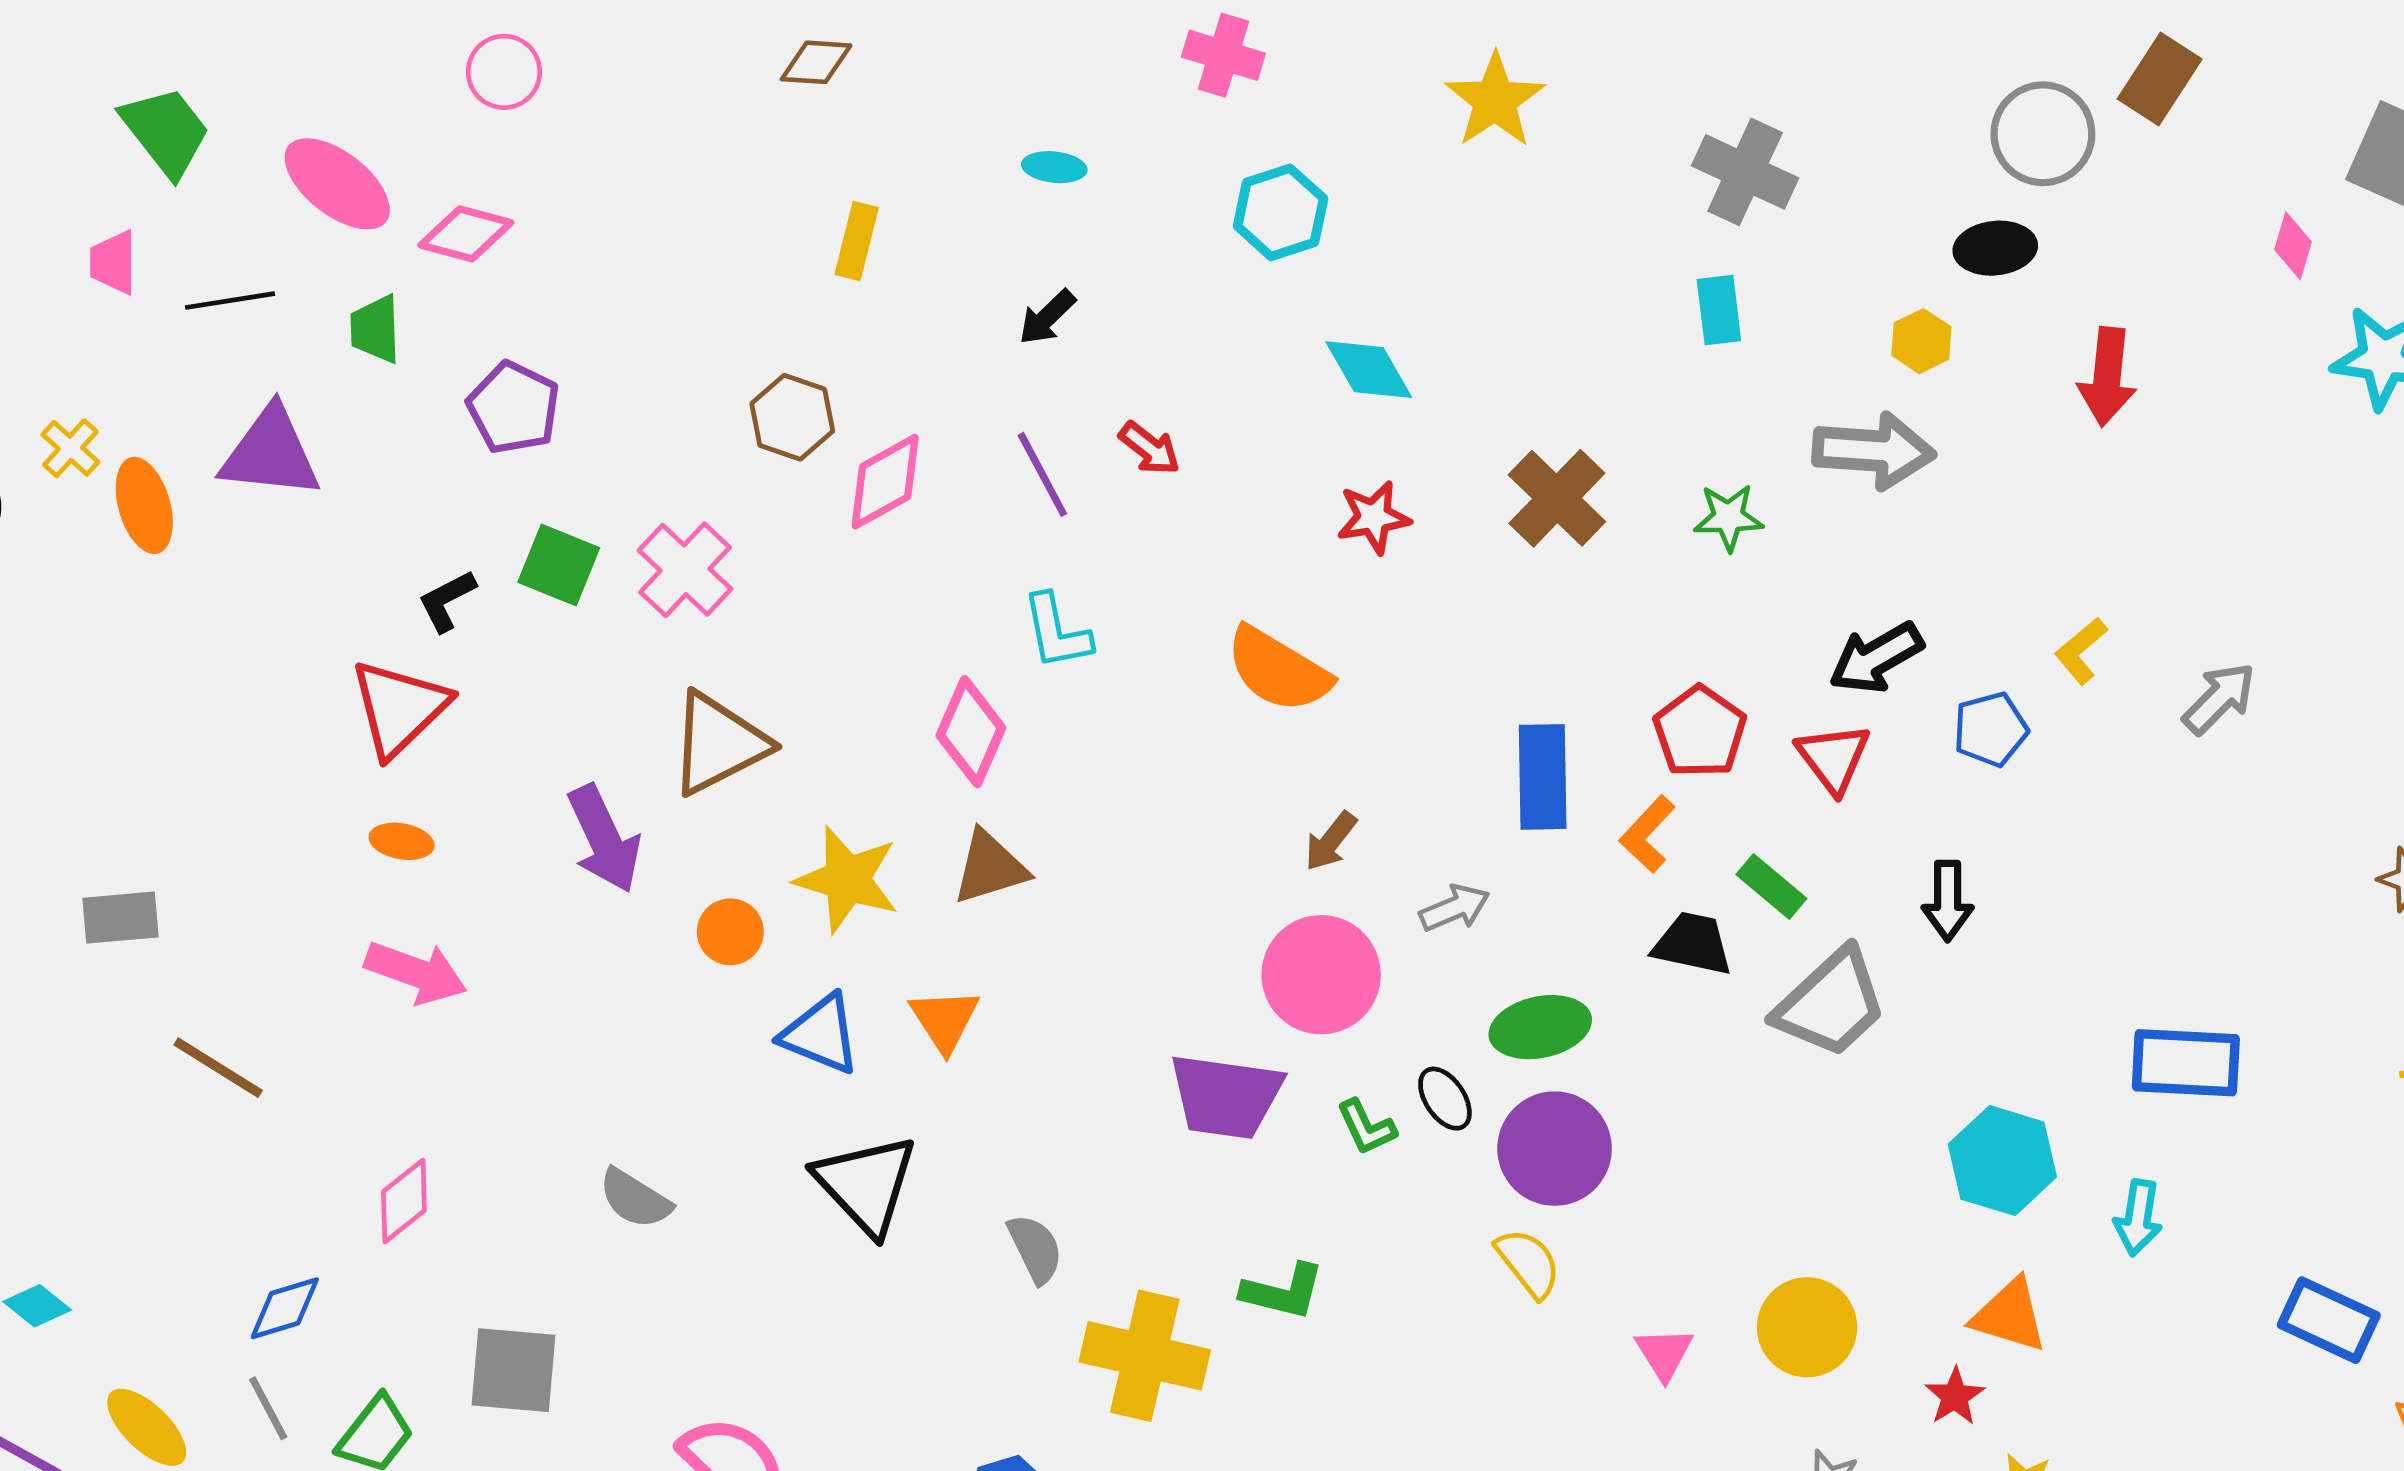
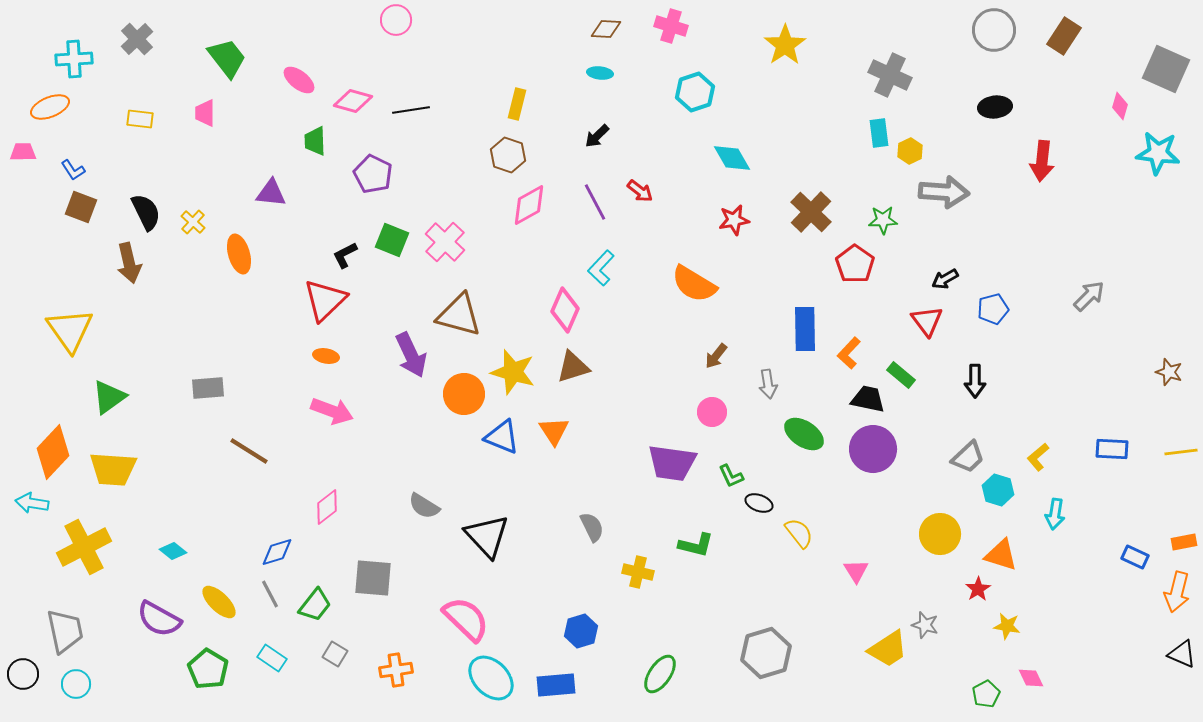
brown diamond: (816, 62) -> (606, 29), moved
pink circle: (504, 72) -> (396, 20), moved
gray circle: (2043, 134) -> (994, 30), moved
pink ellipse: (337, 184) -> (299, 80), size x0.7
black line: (230, 301) -> (411, 110), moved
yellow hexagon: (1921, 341) -> (910, 151), moved
brown hexagon: (792, 417) -> (508, 155), moved
yellow cross: (70, 448) -> (193, 222), moved
purple triangle: (271, 453) -> (271, 193), size x0.7
orange ellipse: (144, 505) -> (239, 254), moved
cyan L-shape: (1057, 632) -> (601, 268), turned 54
yellow L-shape: (2081, 651) -> (1038, 457), moved
black arrow: (1876, 658) -> (945, 279), size x0.7
red pentagon: (1700, 732) -> (855, 264), moved
brown triangle: (718, 744) -> (459, 315), turned 42
gray arrow: (1454, 908) -> (768, 384), turned 104
orange circle: (730, 932) -> (464, 394), size x1.5
pink circle: (1321, 975) -> (712, 412), size x0.6
gray trapezoid: (1831, 1003) -> (968, 457), moved, size x0.7
green ellipse: (1540, 1027) -> (804, 434), turned 45
blue rectangle: (2186, 1063) -> (1112, 449), moved, size x0.7
black ellipse: (1445, 1099) -> (759, 503), moved, turned -36
purple circle: (1555, 1149) -> (873, 449), moved
cyan hexagon: (2002, 1161) -> (998, 490), size x0.7
black triangle: (866, 1184) -> (487, 536), moved
blue rectangle: (2329, 1320) -> (1135, 557), size x0.7
yellow circle: (1807, 1327) -> (940, 534), moved
yellow cross: (1145, 1356) -> (638, 572), size x0.6

